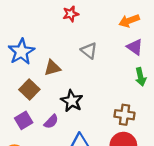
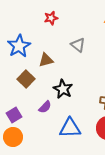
red star: (71, 14) -> (51, 18), moved
purple square: (24, 120) -> (14, 115), moved

